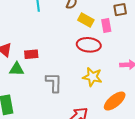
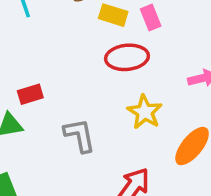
yellow star: (92, 77) -> (145, 112), turned 30

